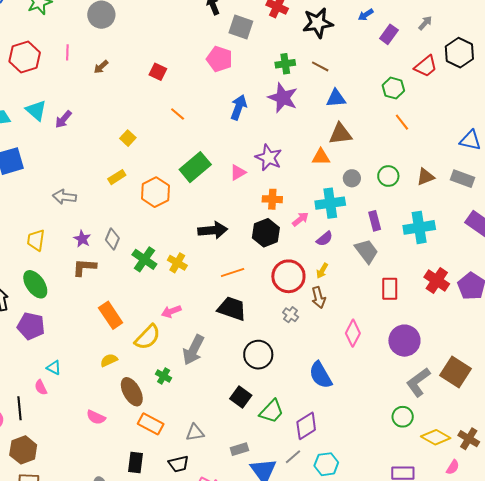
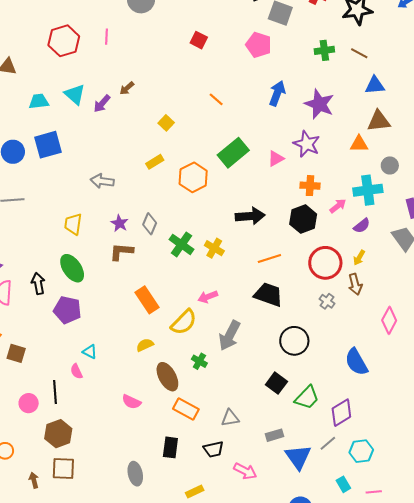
brown arrow: (101, 67) -> (127, 88), moved
red square: (158, 72) -> (199, 40), moved
purple star: (283, 98) -> (319, 104), moved

